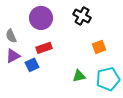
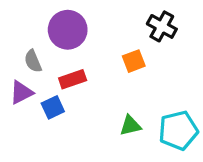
black cross: (82, 16) -> (162, 26), moved
gray semicircle: (11, 36) -> (33, 61), moved
orange square: (99, 47) -> (134, 61), moved

